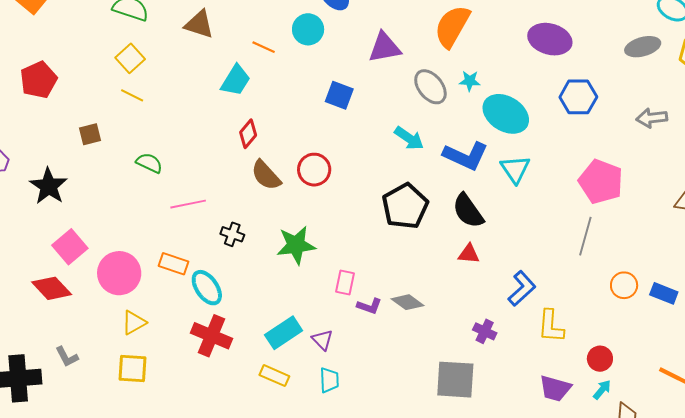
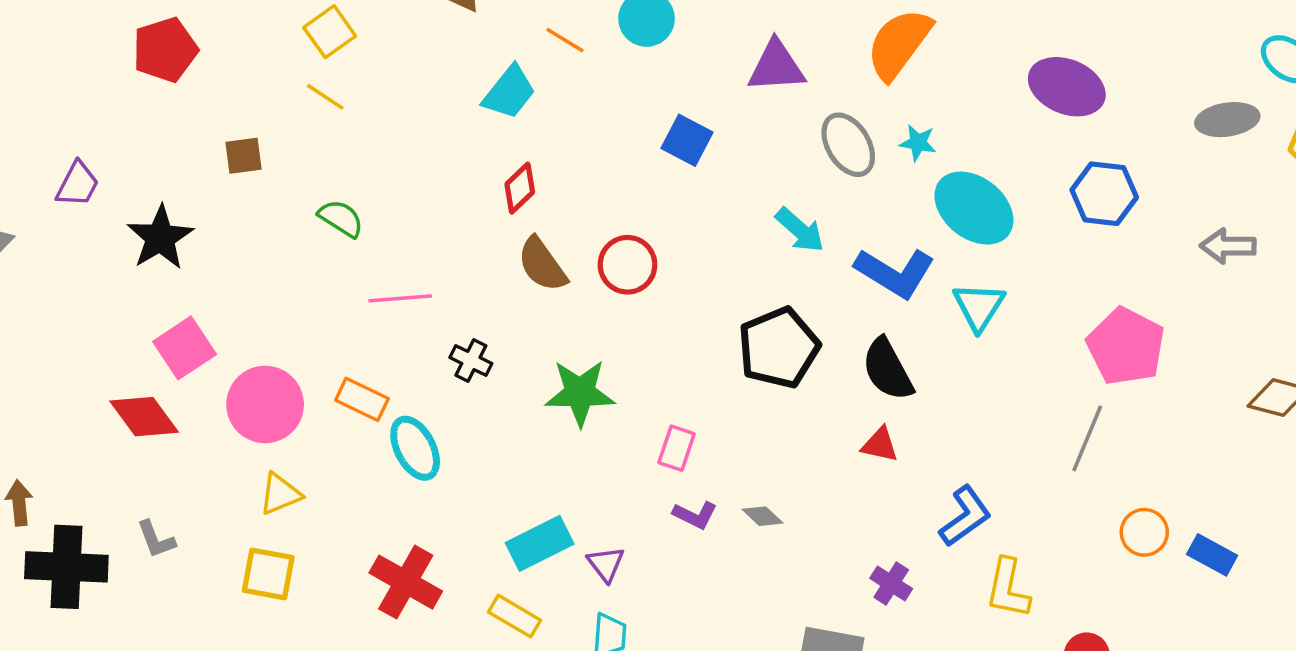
pink rectangle: (345, 282) -> (677, 448), moved
gray diamond: (407, 302) -> (762, 516), size x0.7
red cross: (211, 336) -> (406, 582), moved

